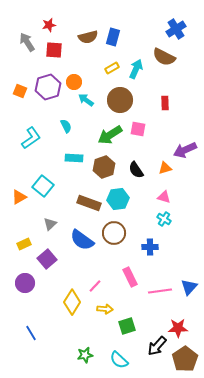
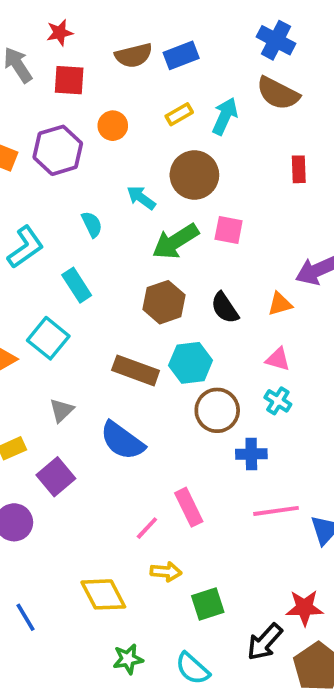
blue cross: (176, 29) -> (276, 40), moved, turned -30
blue rectangle: (113, 37) -> (181, 55), turned 54
orange circle: (74, 82) -> (113, 126), moved
cyan arrow: (86, 100) -> (141, 198), moved
red rectangle: (165, 103) -> (299, 169), moved
cyan rectangle: (74, 158) -> (77, 285), moved, turned 54
brown circle: (114, 233) -> (217, 410), moved
pink rectangle: (130, 277) -> (189, 507), moved
pink line: (160, 291) -> (276, 511), moved
yellow diamond: (72, 302) -> (103, 594), moved, turned -60

